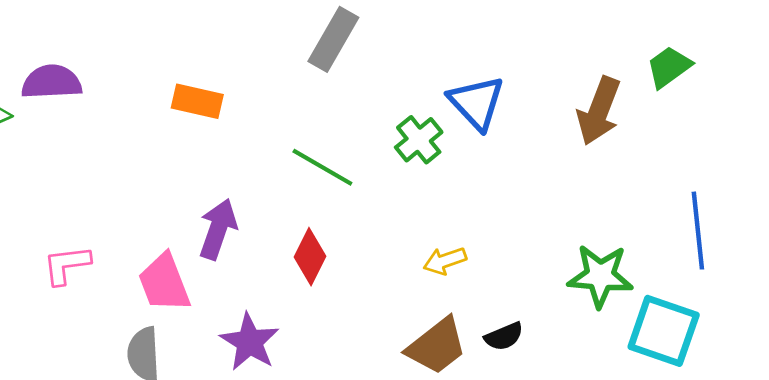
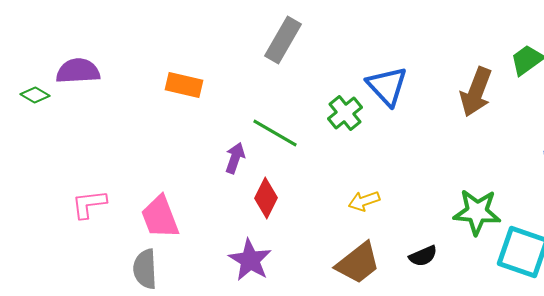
purple arrow: (218, 229) -> (235, 158), moved, size x0.7
black semicircle: (504, 336) -> (423, 256), moved
purple star: (250, 342) -> (250, 260), moved

